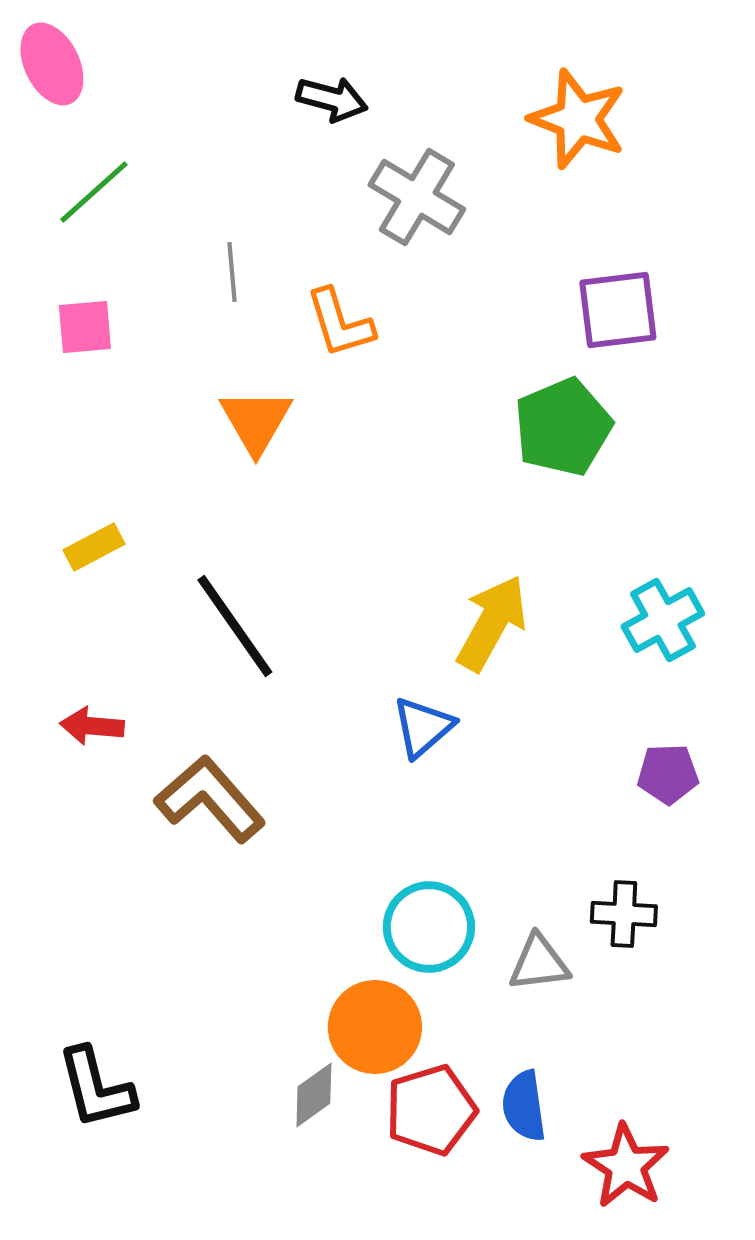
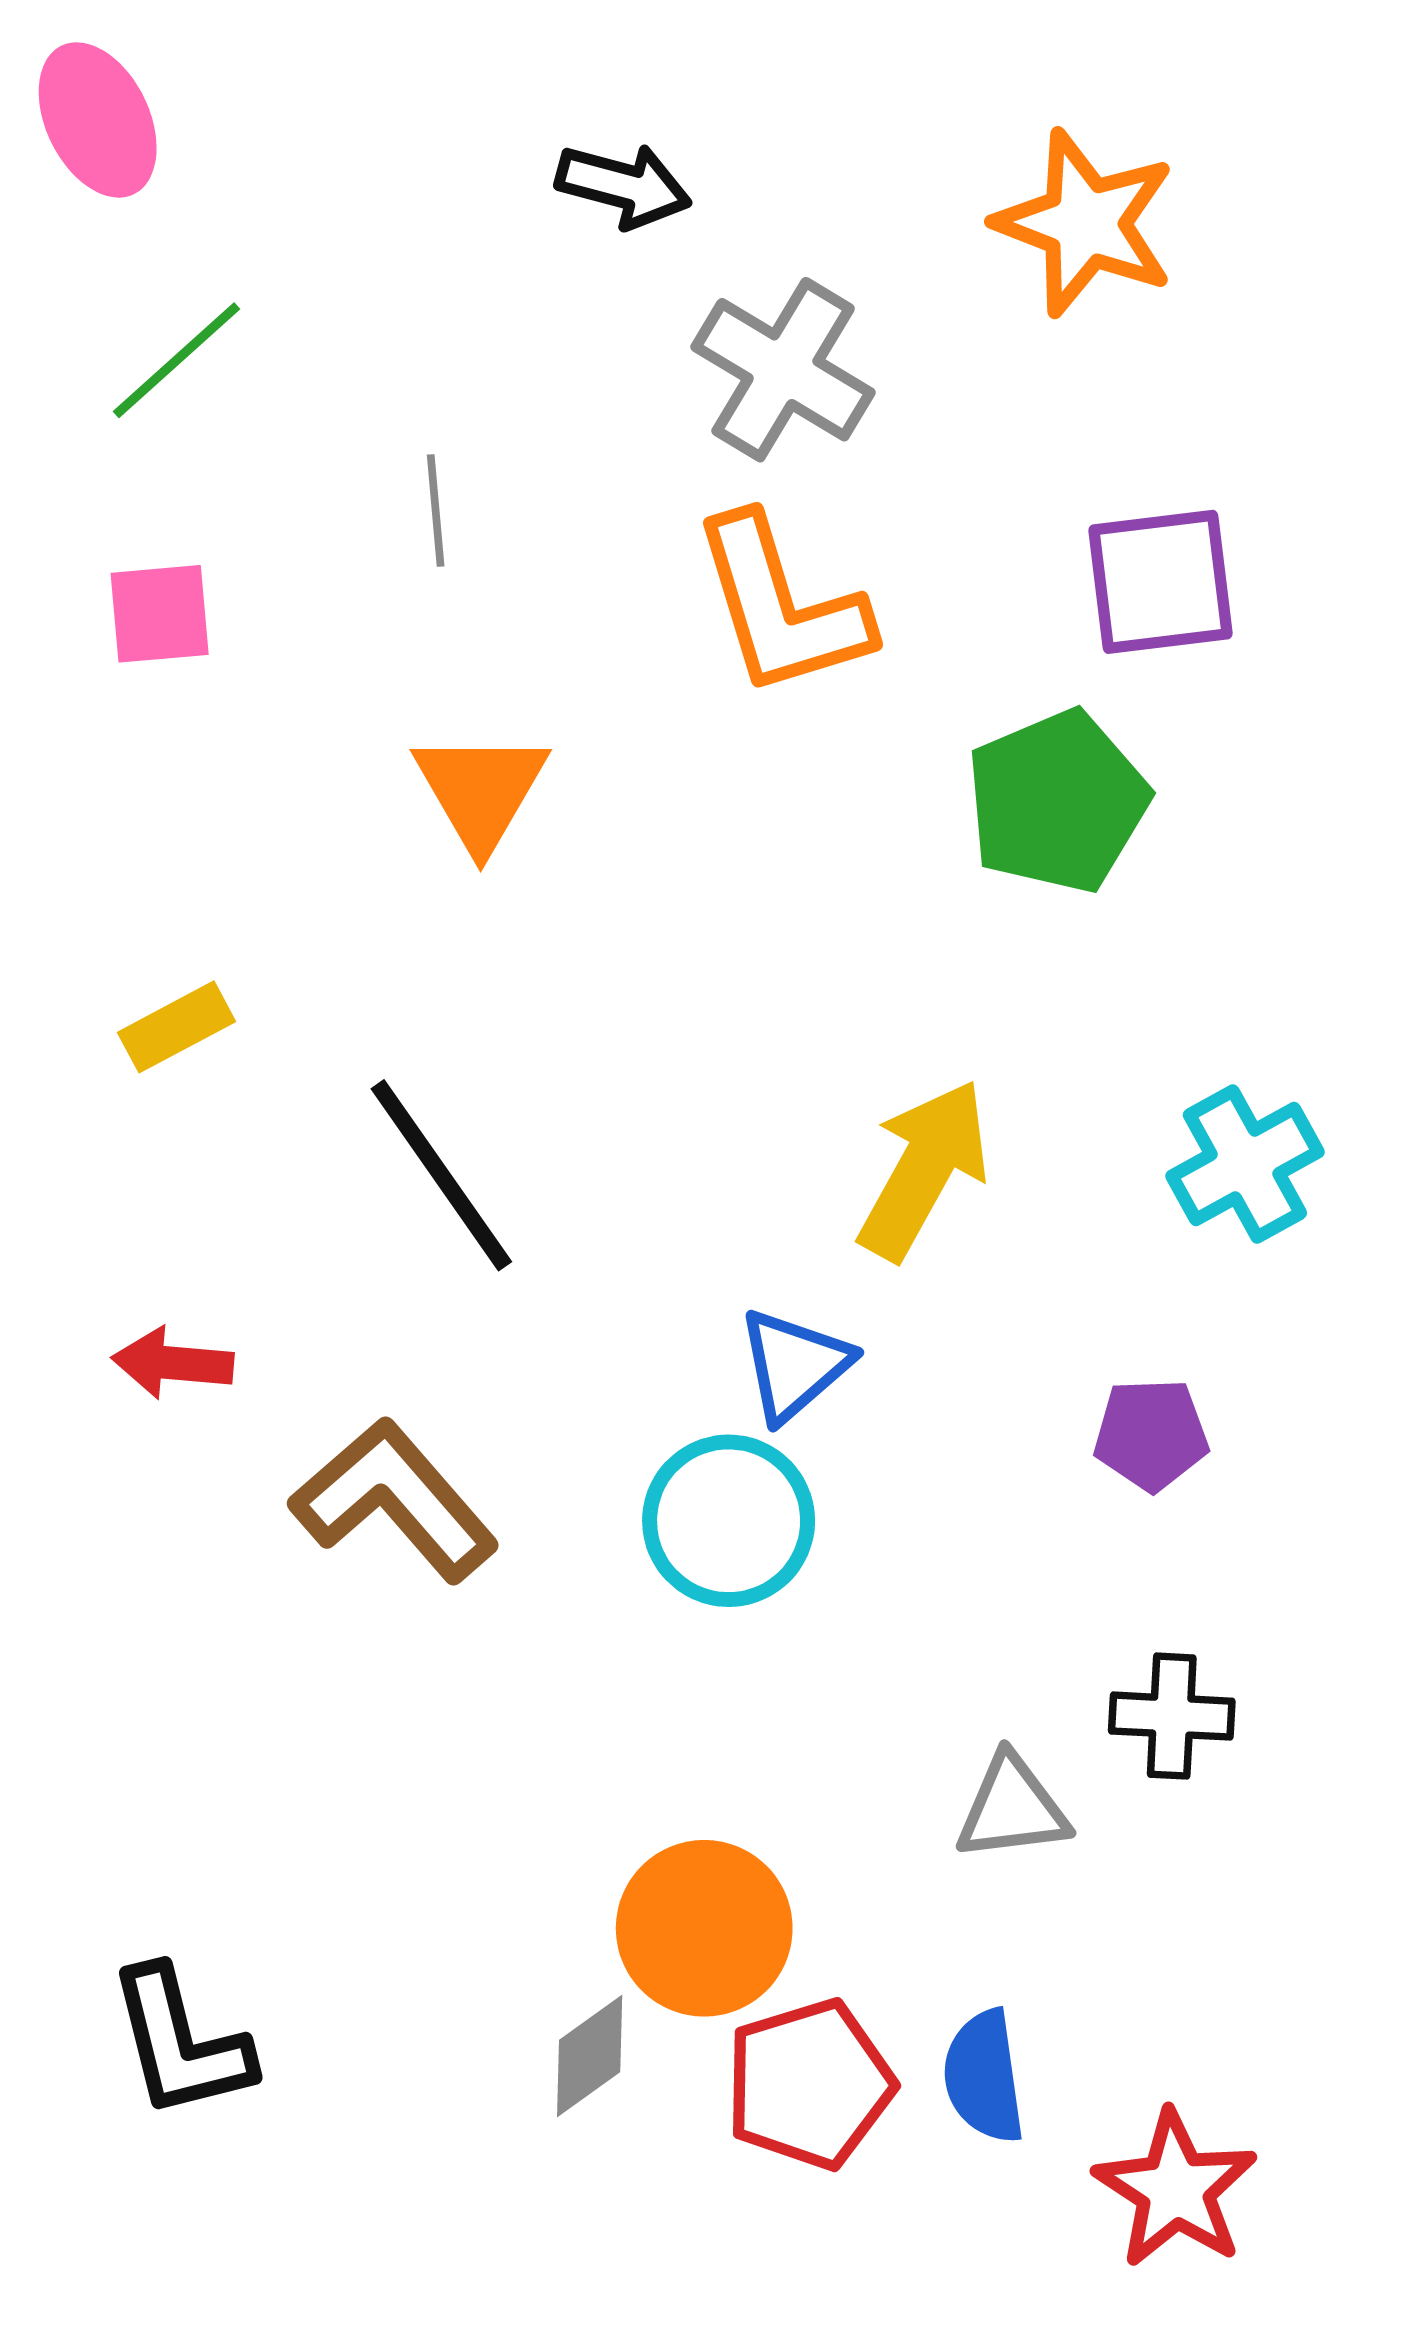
orange L-shape: (340, 323) -> (781, 606), moved, size x1.4
purple pentagon: (668, 774) -> (1151, 1434), moved
cyan circle: (429, 927) -> (729, 1521), moved

